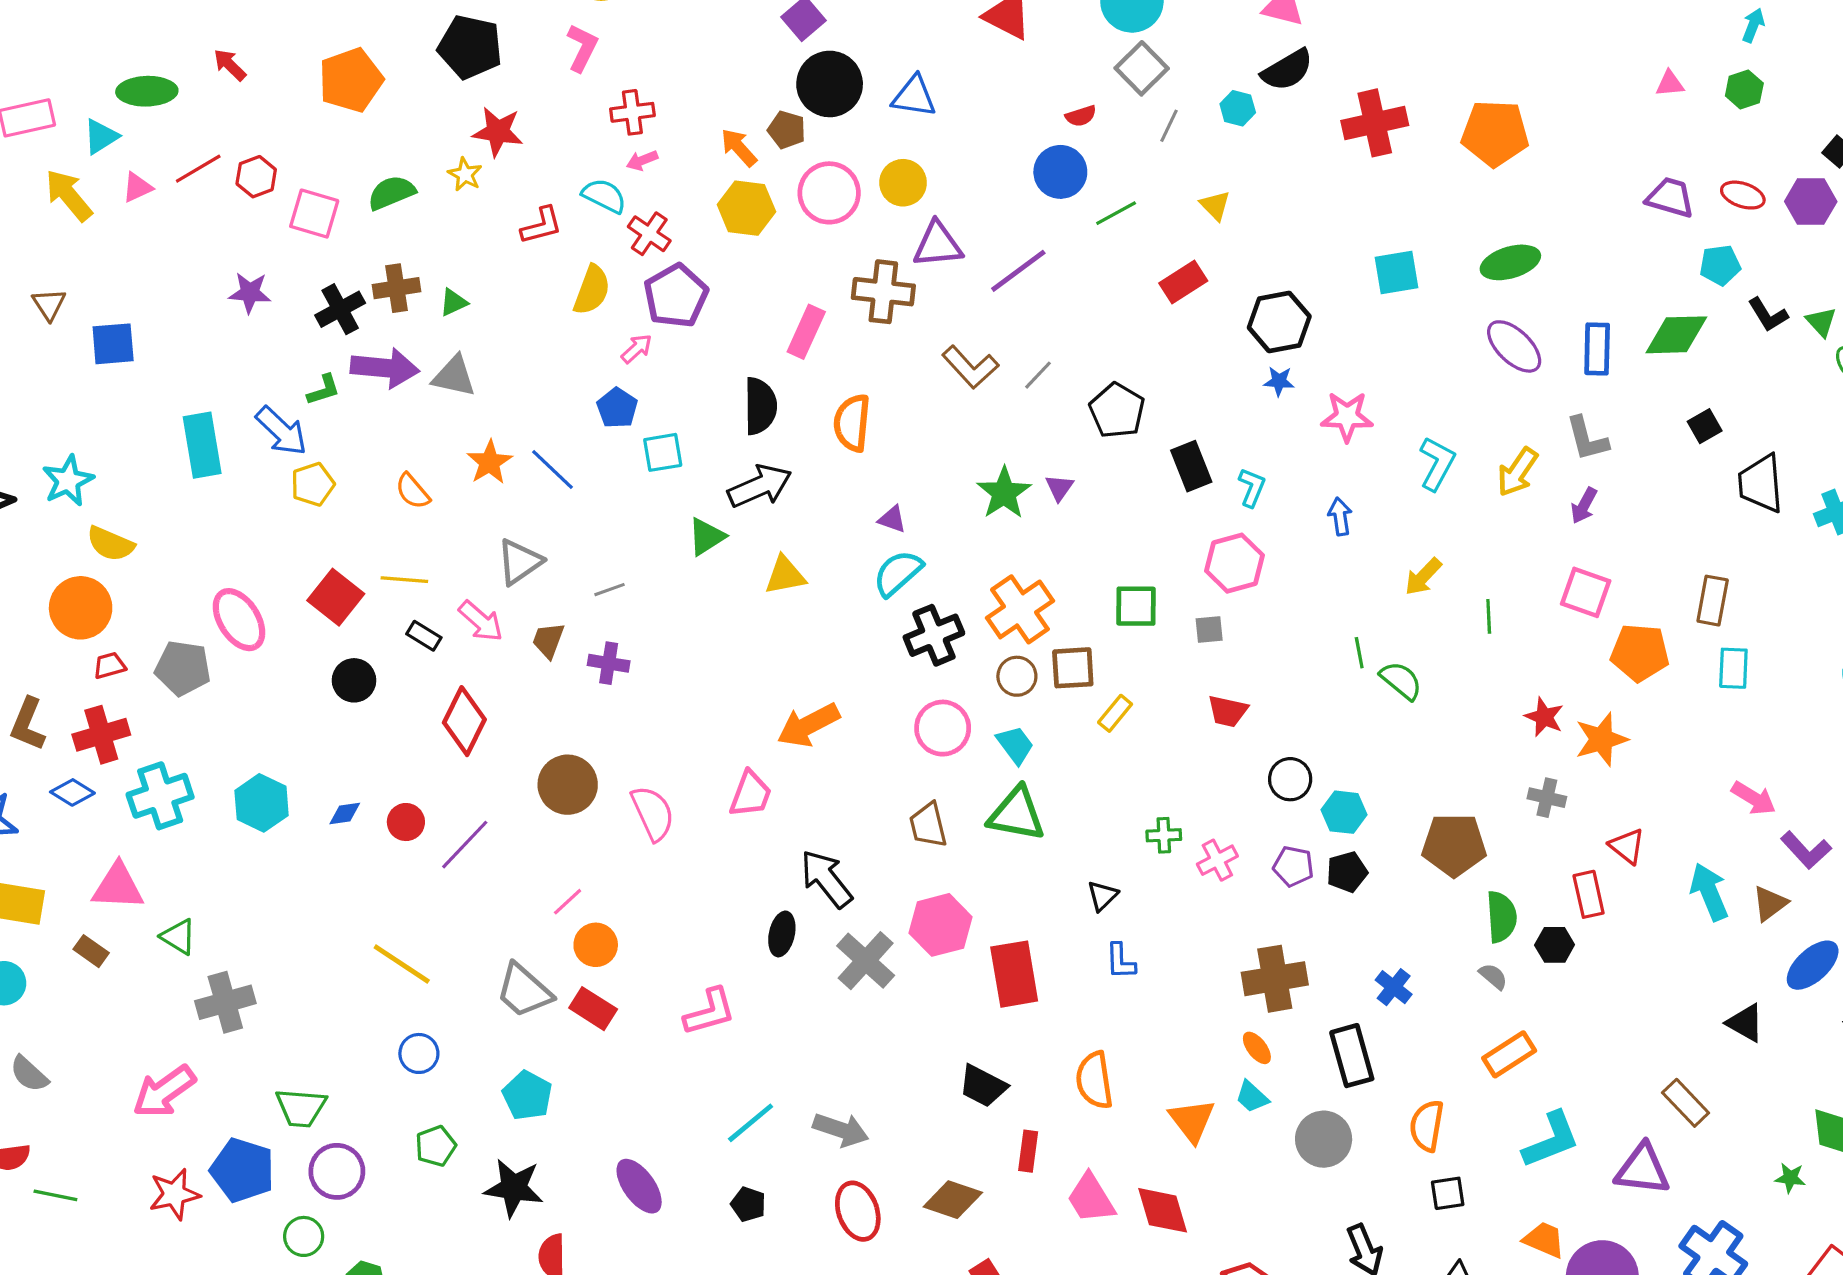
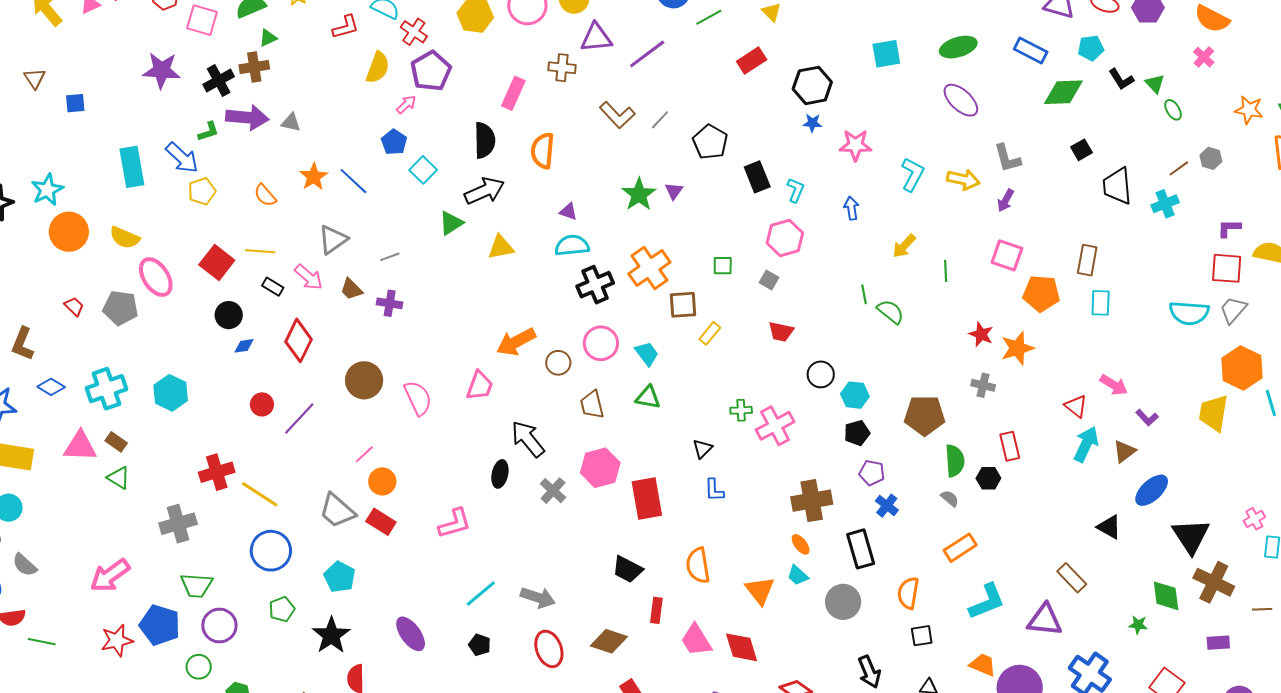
brown cross: (883, 292) -> (562, 68), size x0.7
purple star: (250, 293) -> (162, 70), size x1.4
green triangle: (453, 302) -> (268, 38), moved
blue square: (113, 344) -> (75, 103), size x0.7
blue rectangle: (1597, 349) -> (1031, 51), moved, turned -64
gray triangle: (454, 376) -> (291, 122), size x0.7
cyan square: (663, 452) -> (423, 170), turned -36
yellow arrow: (1517, 472) -> (963, 180), turned -112
yellow semicircle: (110, 544) -> (125, 238), moved
cyan semicircle: (898, 573) -> (572, 245), turned 36
green square: (1136, 606) -> (723, 266), size x0.7
orange circle: (81, 608) -> (69, 232), moved
gray square: (1209, 629) -> (769, 280), turned 36
brown trapezoid: (548, 640) -> (351, 289), turned -65
red trapezoid: (110, 666) -> (74, 306), turned 60
brown circle: (1017, 676) -> (558, 363), moved
red cross: (101, 735) -> (217, 472), moved
blue diamond: (345, 814) -> (244, 346), moved
green triangle: (1017, 814) -> (648, 397), size x0.7
red triangle: (1627, 846) -> (1076, 406), moved
purple L-shape: (1806, 850) -> (1147, 418), size x0.7
pink cross: (1217, 860) -> (775, 426), size x1.5
purple pentagon: (1293, 866) -> (872, 473), moved
cyan arrow: (1709, 892) -> (1086, 444), turned 48
brown rectangle: (91, 951) -> (116, 442), moved
gray cross: (866, 961) -> (553, 491), size x0.7
gray cross: (225, 1002) -> (178, 524), moved
blue circle: (419, 1053) -> (271, 551), size x1.6
black star: (514, 1188) -> (331, 635), turned 30

